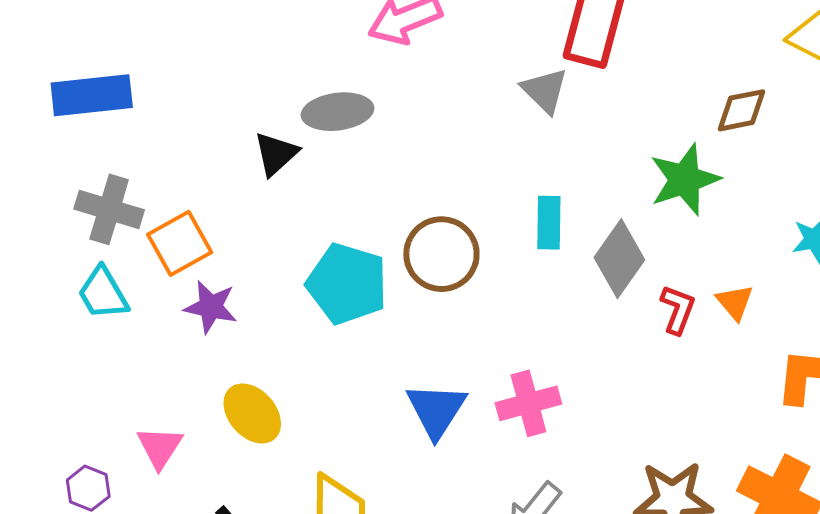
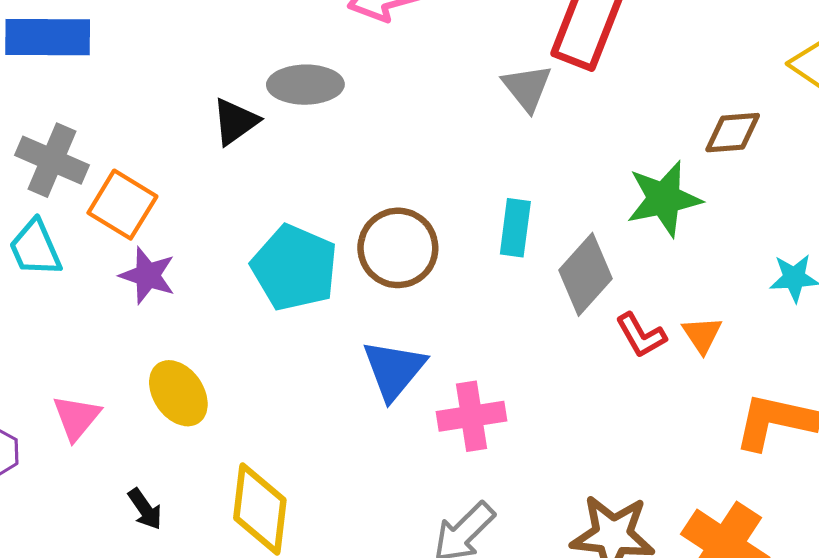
orange square: (180, 243) -> (122, 205), turned -36
red L-shape: (678, 309) -> (641, 335), turned 123
blue triangle: (436, 410) -> (394, 370), moved

